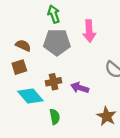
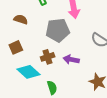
gray pentagon: (57, 42) -> (58, 30), moved
brown semicircle: (23, 46) -> (21, 19), moved

